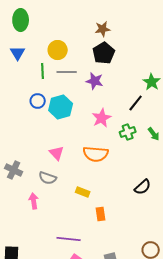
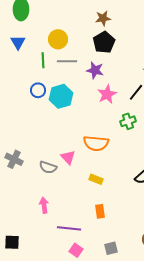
pink star: (102, 118) -> (107, 94), moved
pink triangle: (57, 153) -> (68, 157), moved
yellow rectangle: (83, 192) -> (96, 179), moved
pink arrow: (34, 201) -> (44, 205), moved
orange rectangle: (101, 214) -> (100, 211), moved

